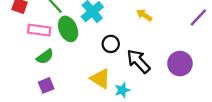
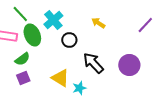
black circle: (111, 44) -> (69, 40), moved
green semicircle: (45, 57) -> (22, 59), moved
purple square: (46, 85) -> (23, 78), moved

